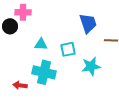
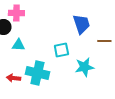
cyan triangle: (41, 44) -> (18, 45), moved
red arrow: (20, 85) -> (13, 78), moved

